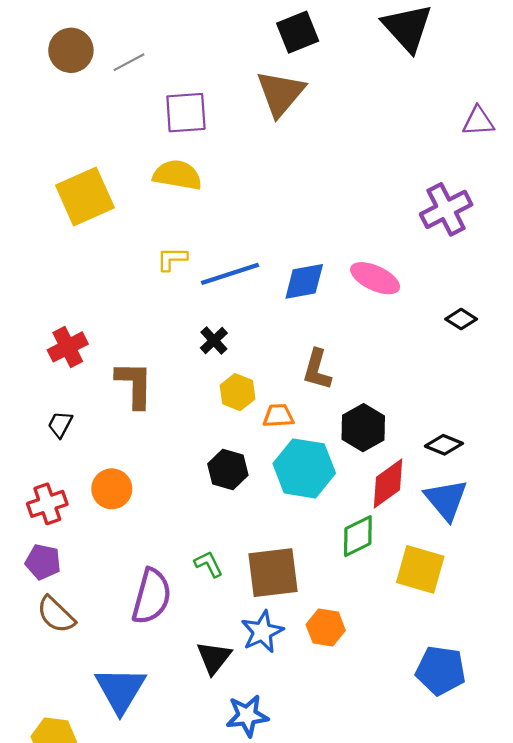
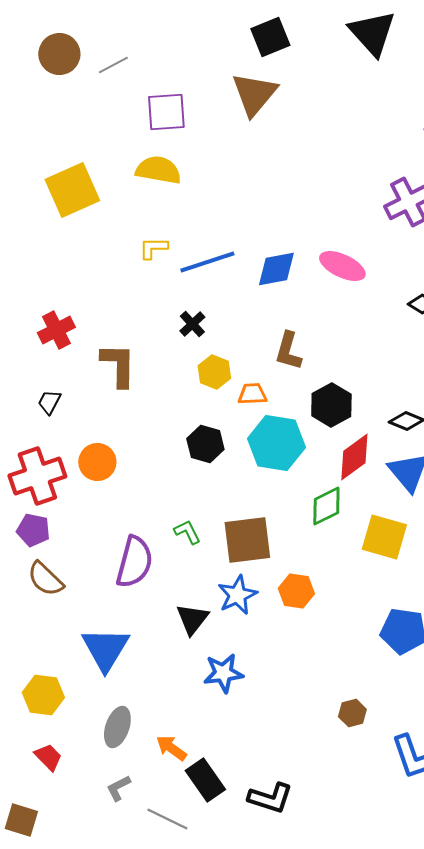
red cross: (47, 504) -> (37, 476), size x1.5

